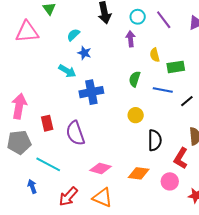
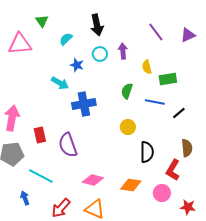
cyan circle: (138, 17) -> (100, 54), moved
cyan semicircle: (73, 35) -> (66, 39), moved

